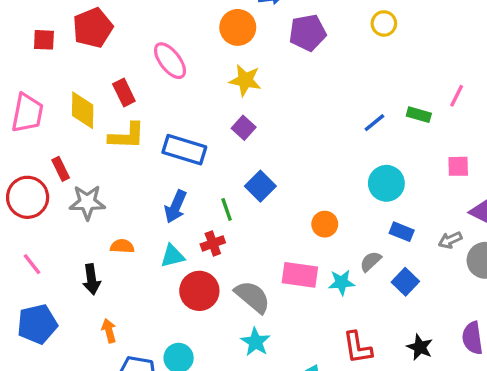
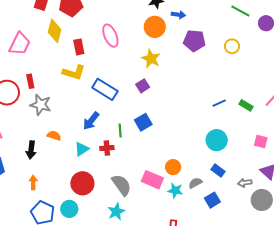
yellow circle: (384, 23) -> (232, 46), moved
yellow diamond: (83, 110) -> (55, 31), moved
orange circle: (325, 224) -> (173, 167), moved
cyan triangle: (172, 256) -> (82, 149), turned -35
red circle: (199, 291) -> (82, 183), moved

